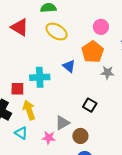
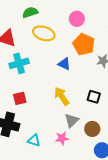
pink circle: (101, 27) -> (77, 19), moved
cyan cross: (40, 77) -> (19, 63), moved
yellow arrow: (29, 110) -> (62, 96), moved

